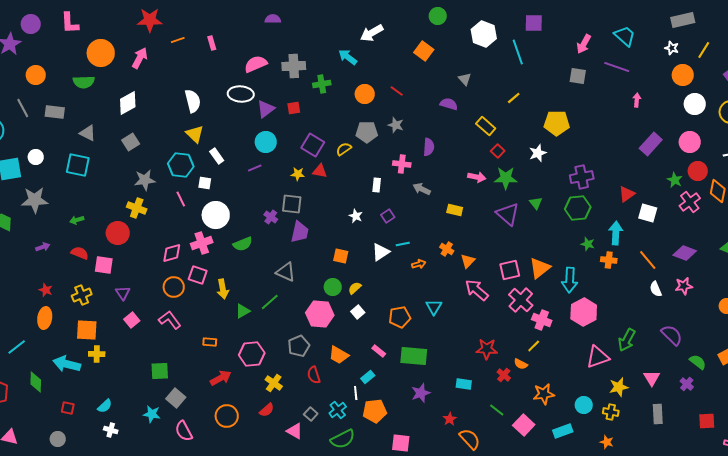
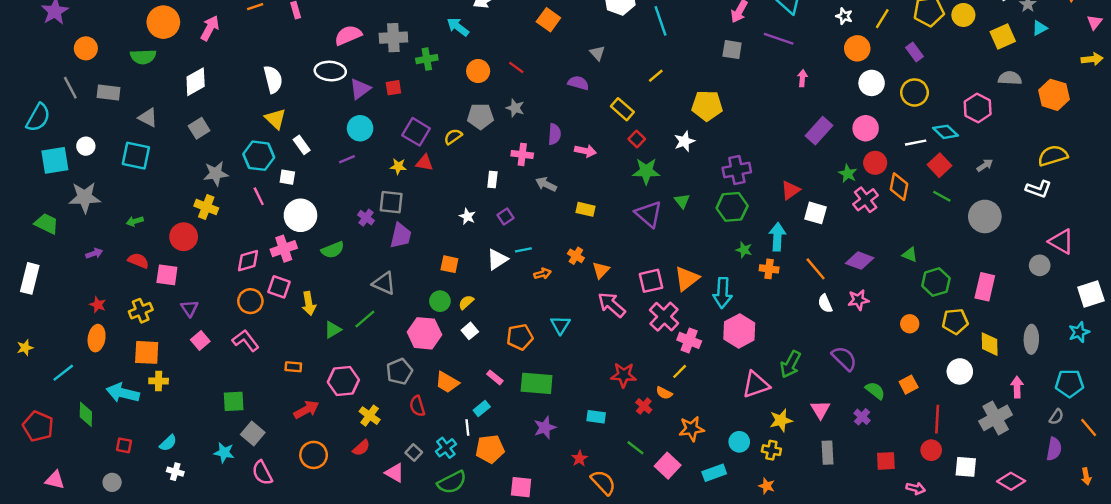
pink arrow: (477, 177) -> (585, 151), moved

